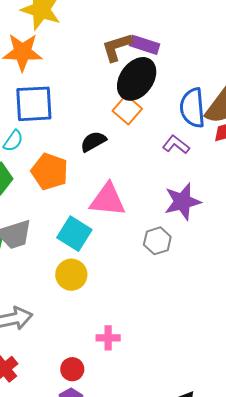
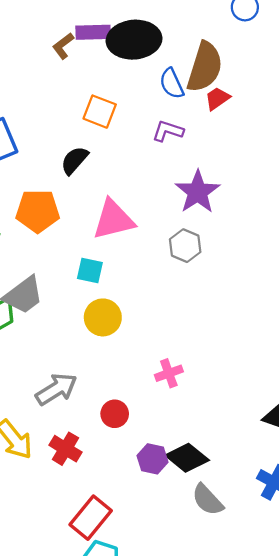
brown L-shape: (117, 47) -> (63, 46), size x0.7
black ellipse: (137, 79) -> (134, 40), moved, turned 69
blue semicircle: (192, 108) -> (172, 84), size x0.7
cyan square: (74, 234) -> (90, 270), size x0.7
red circle: (72, 369) -> (115, 414), moved

